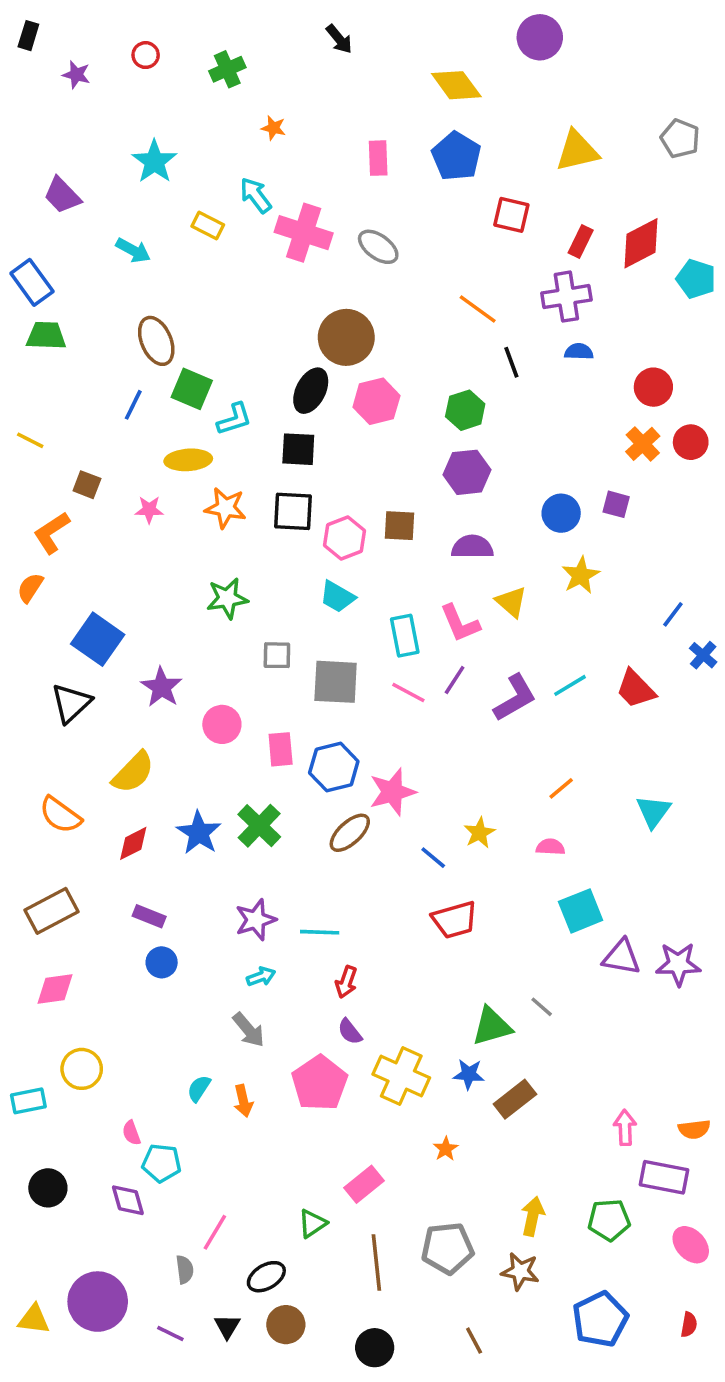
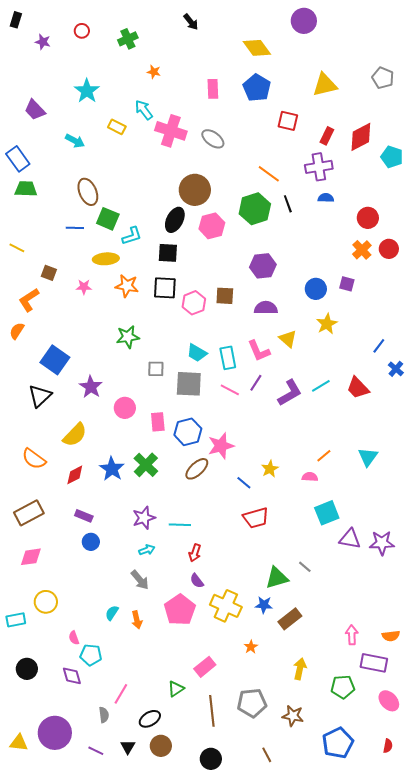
blue line: (133, 405) -> (75, 228), turned 66
green hexagon: (465, 410) -> (255, 209), moved, size x1.4
cyan trapezoid: (337, 597) -> (197, 353), moved
orange line: (561, 788) -> (324, 456), moved
yellow arrow: (533, 1216) -> (300, 669), moved

